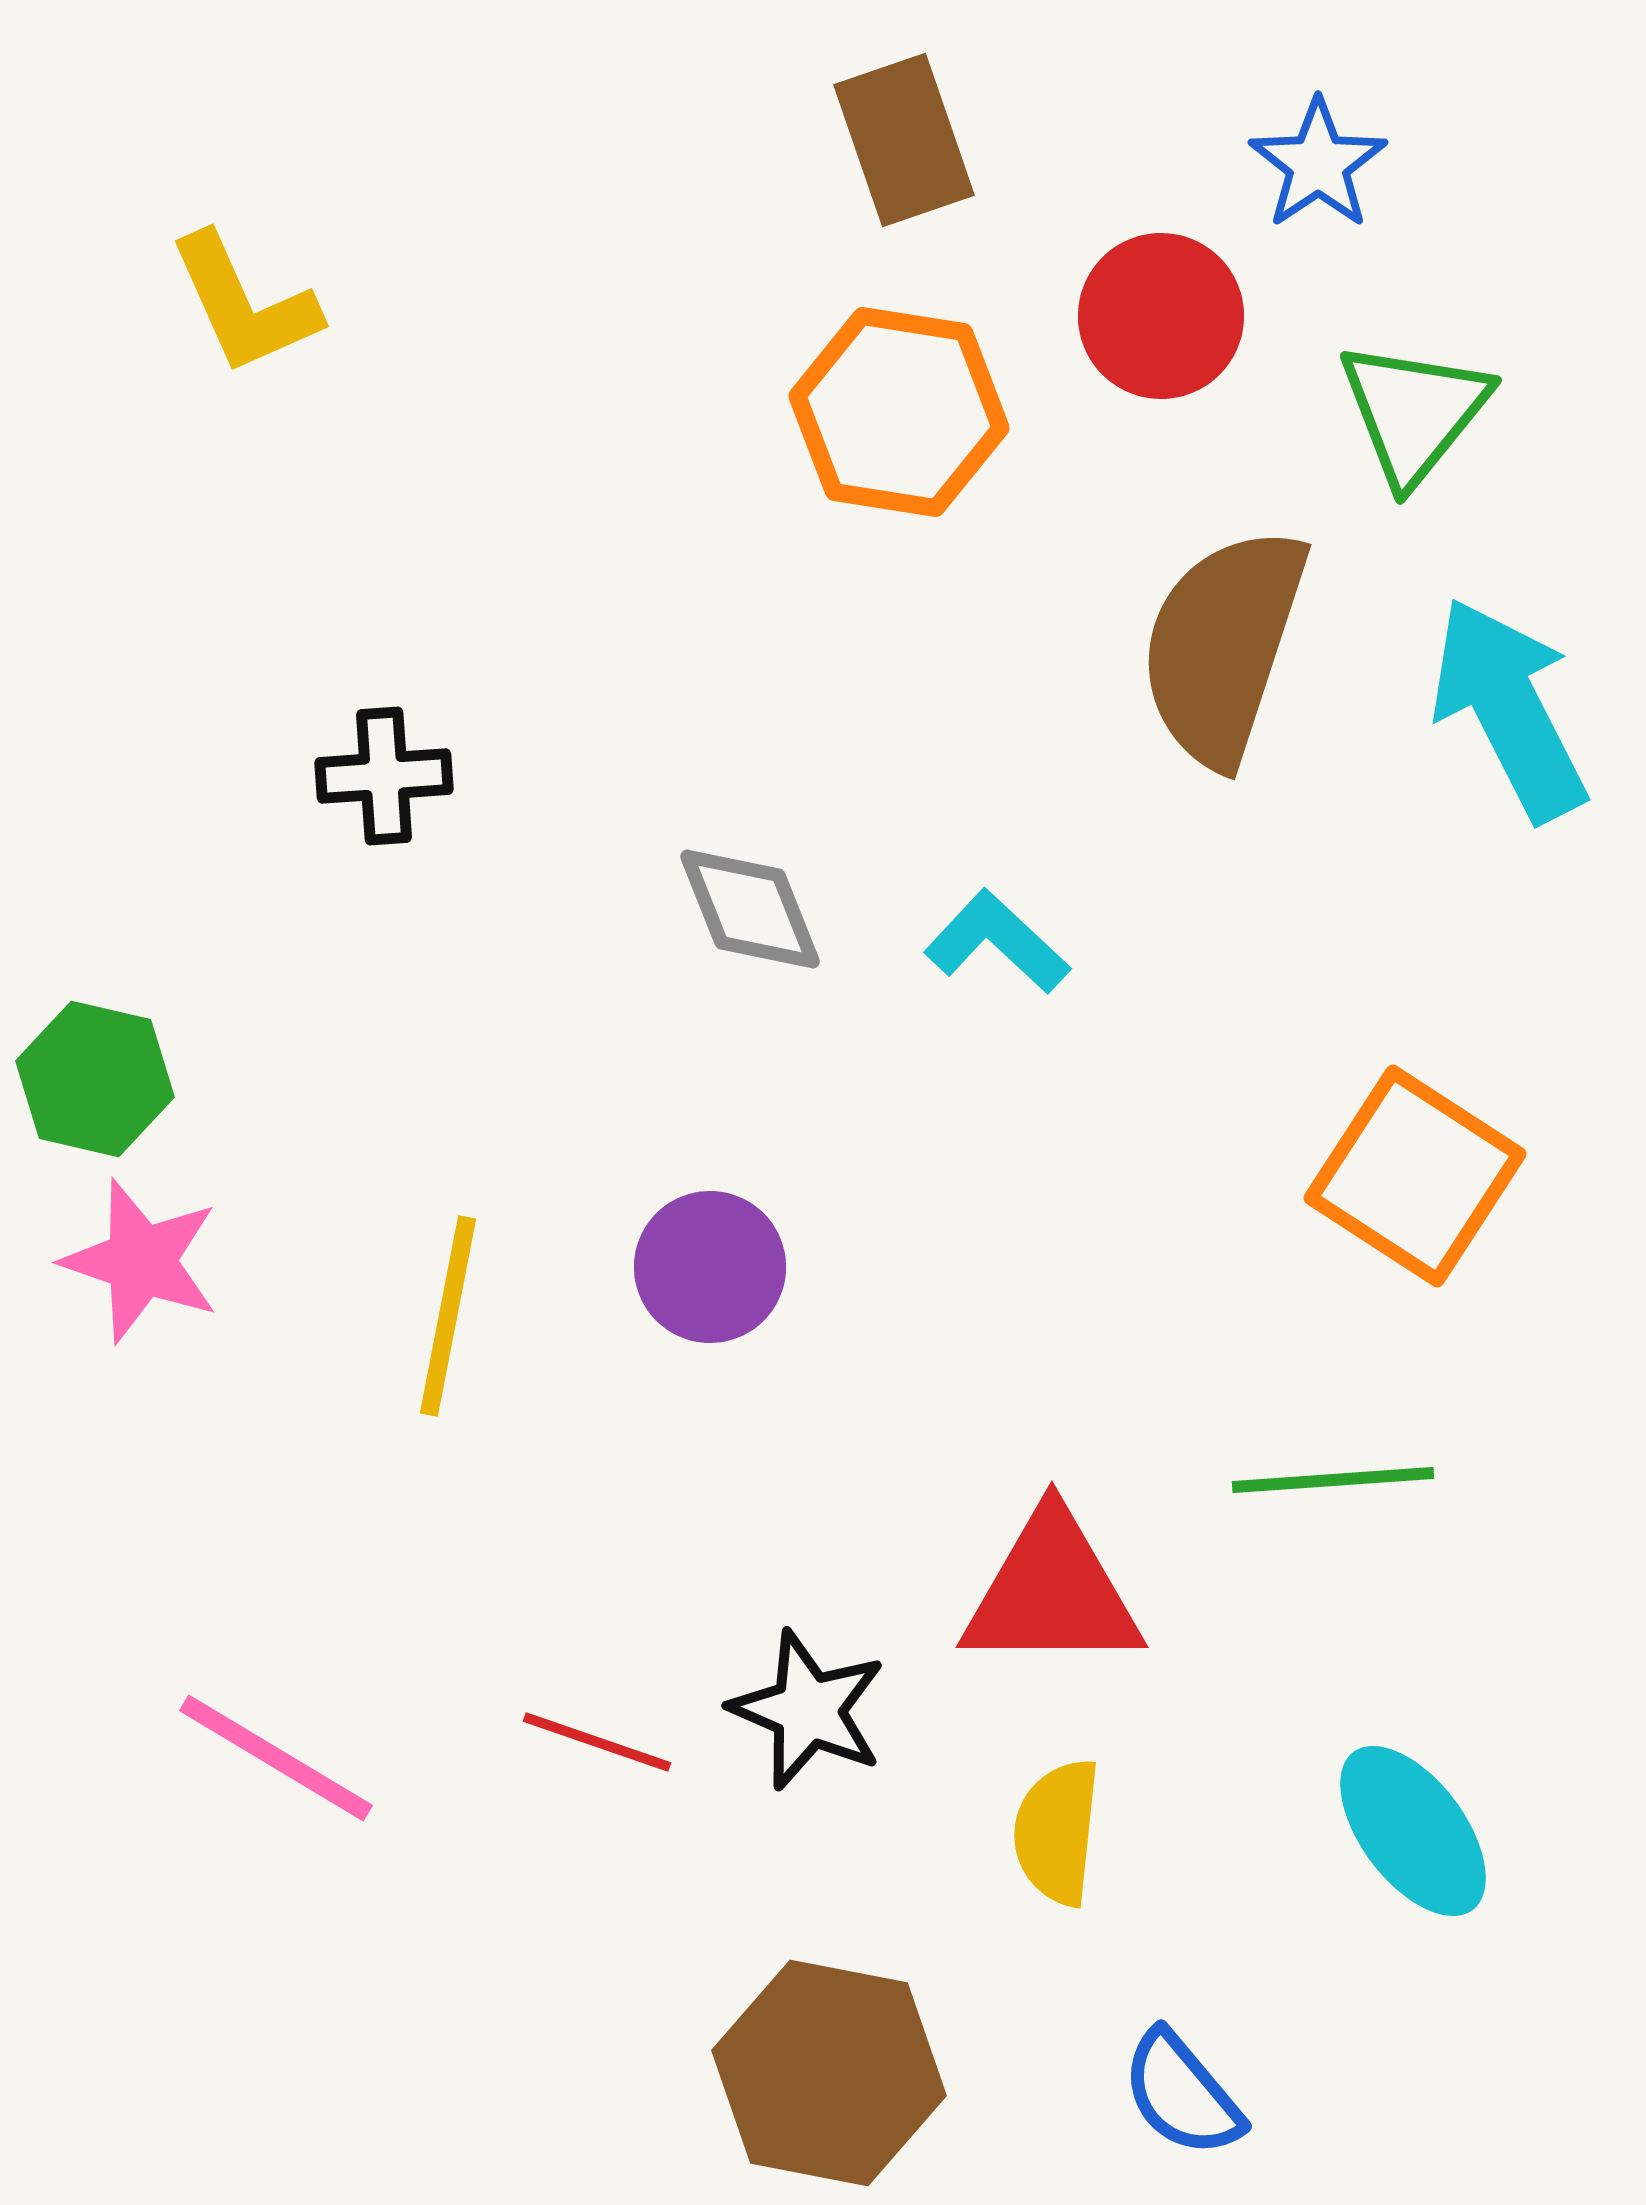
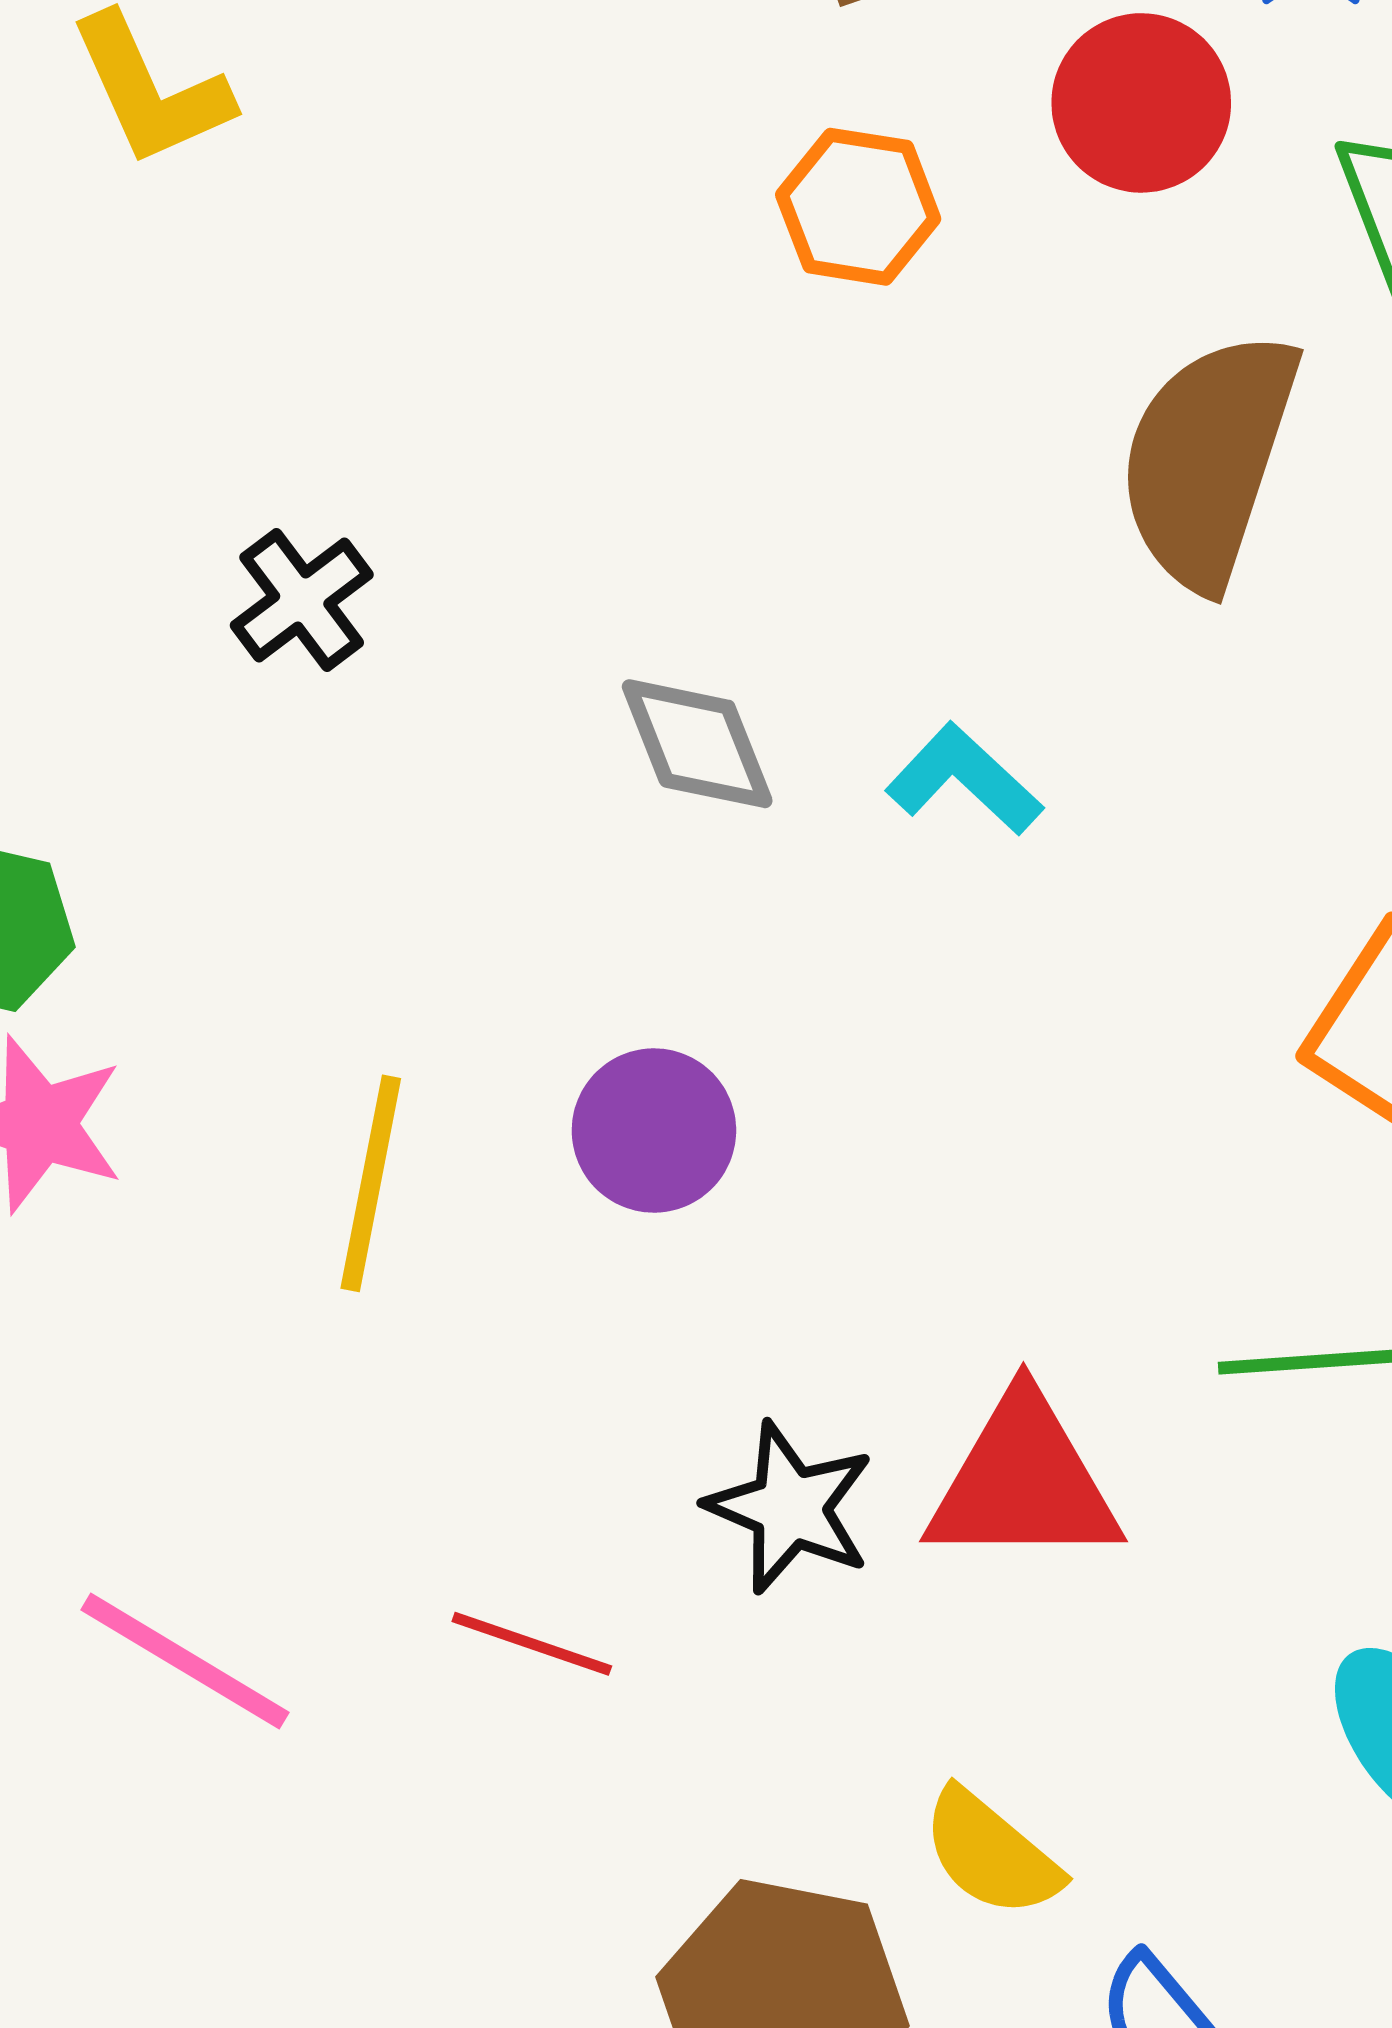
orange hexagon: (899, 412) -> (858, 207), size x0.7
black cross: (384, 776) -> (302, 600), turned -33
black star: (808, 1710) -> (790, 1508), moved
yellow semicircle: (1057, 1832) -> (991, 1853), moved, turned -56

